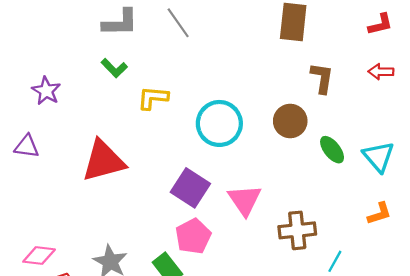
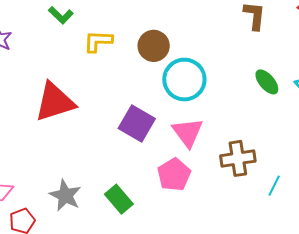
brown circle: (290, 121) -> (154, 46), moved
cyan circle: (219, 123) -> (184, 80), moved
pink pentagon: (193, 236) -> (174, 175), moved

